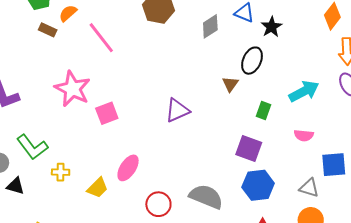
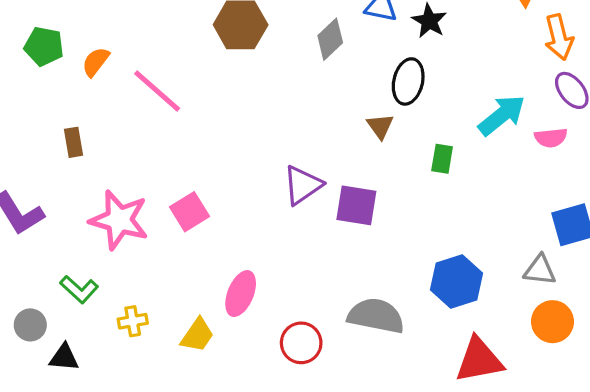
brown rectangle: (48, 30) -> (74, 142), moved, turned 66
pink star: (73, 89) -> (119, 220), moved
pink semicircle: (304, 135) -> (551, 138), moved
green L-shape: (32, 147) -> (79, 289), size x0.7
purple square: (249, 149) -> (356, 205), moved

